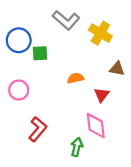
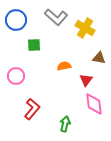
blue circle: (19, 40) -> (16, 20), moved
pink diamond: (96, 126) -> (94, 104), moved

